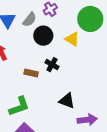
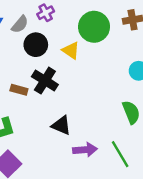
black cross: (52, 65) -> (45, 81), size x1.5

